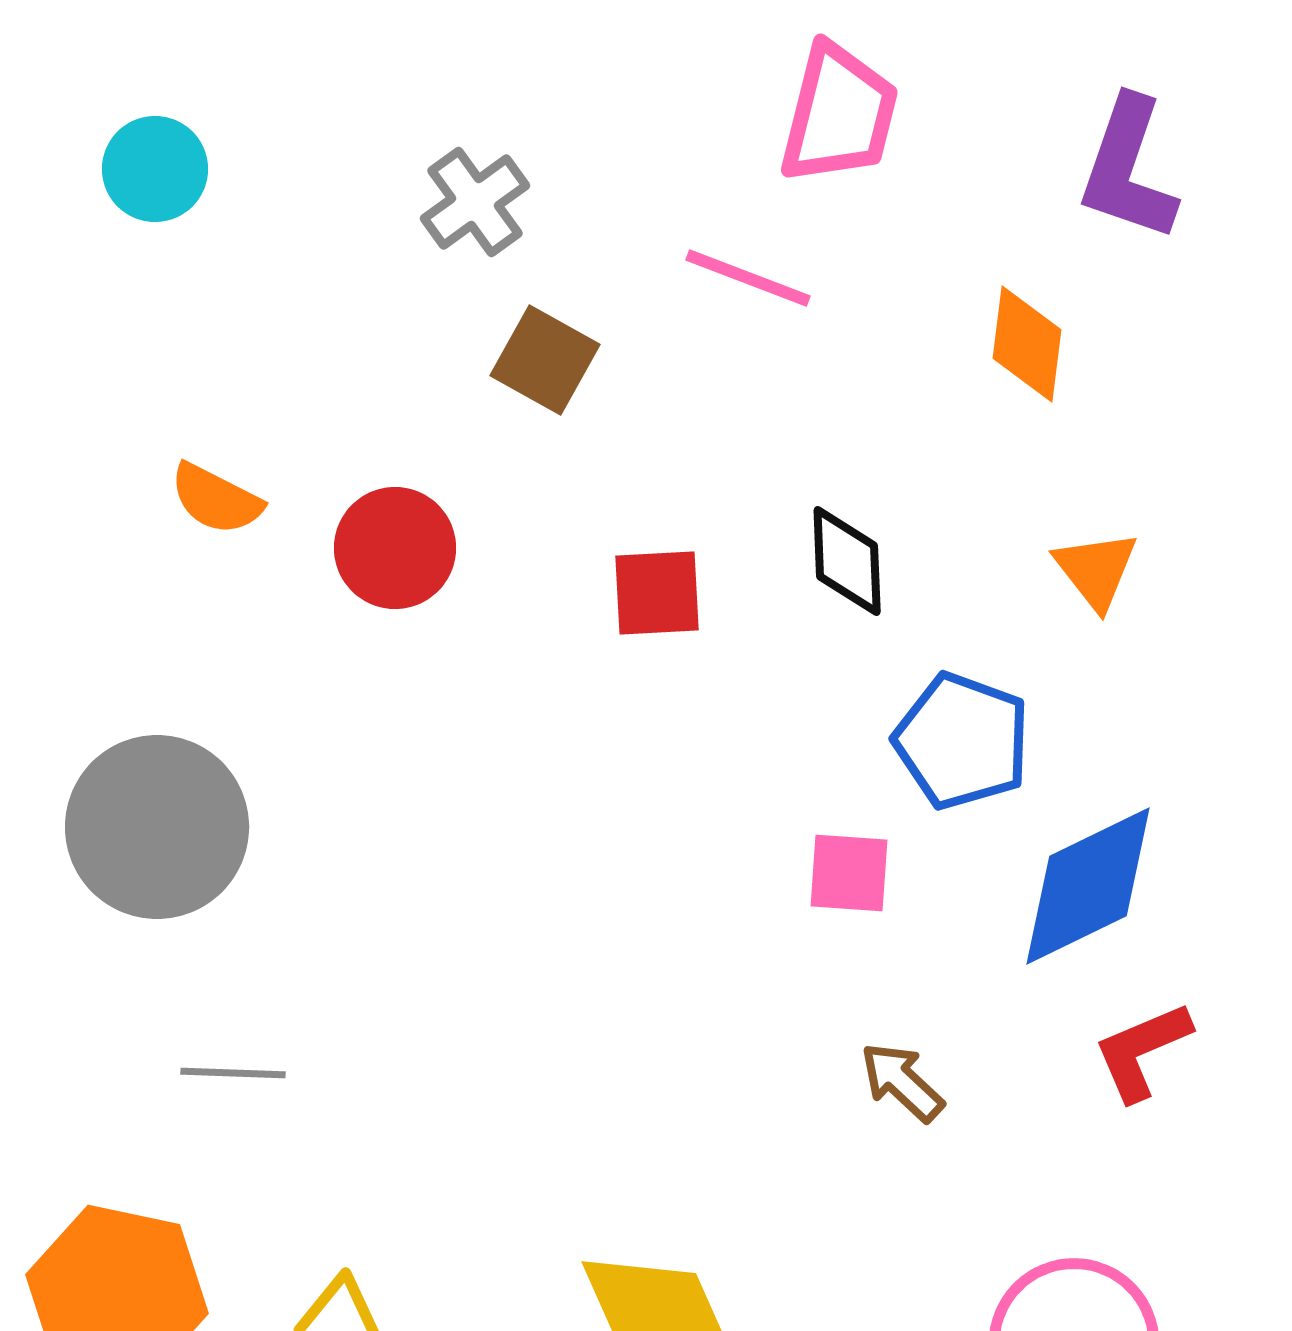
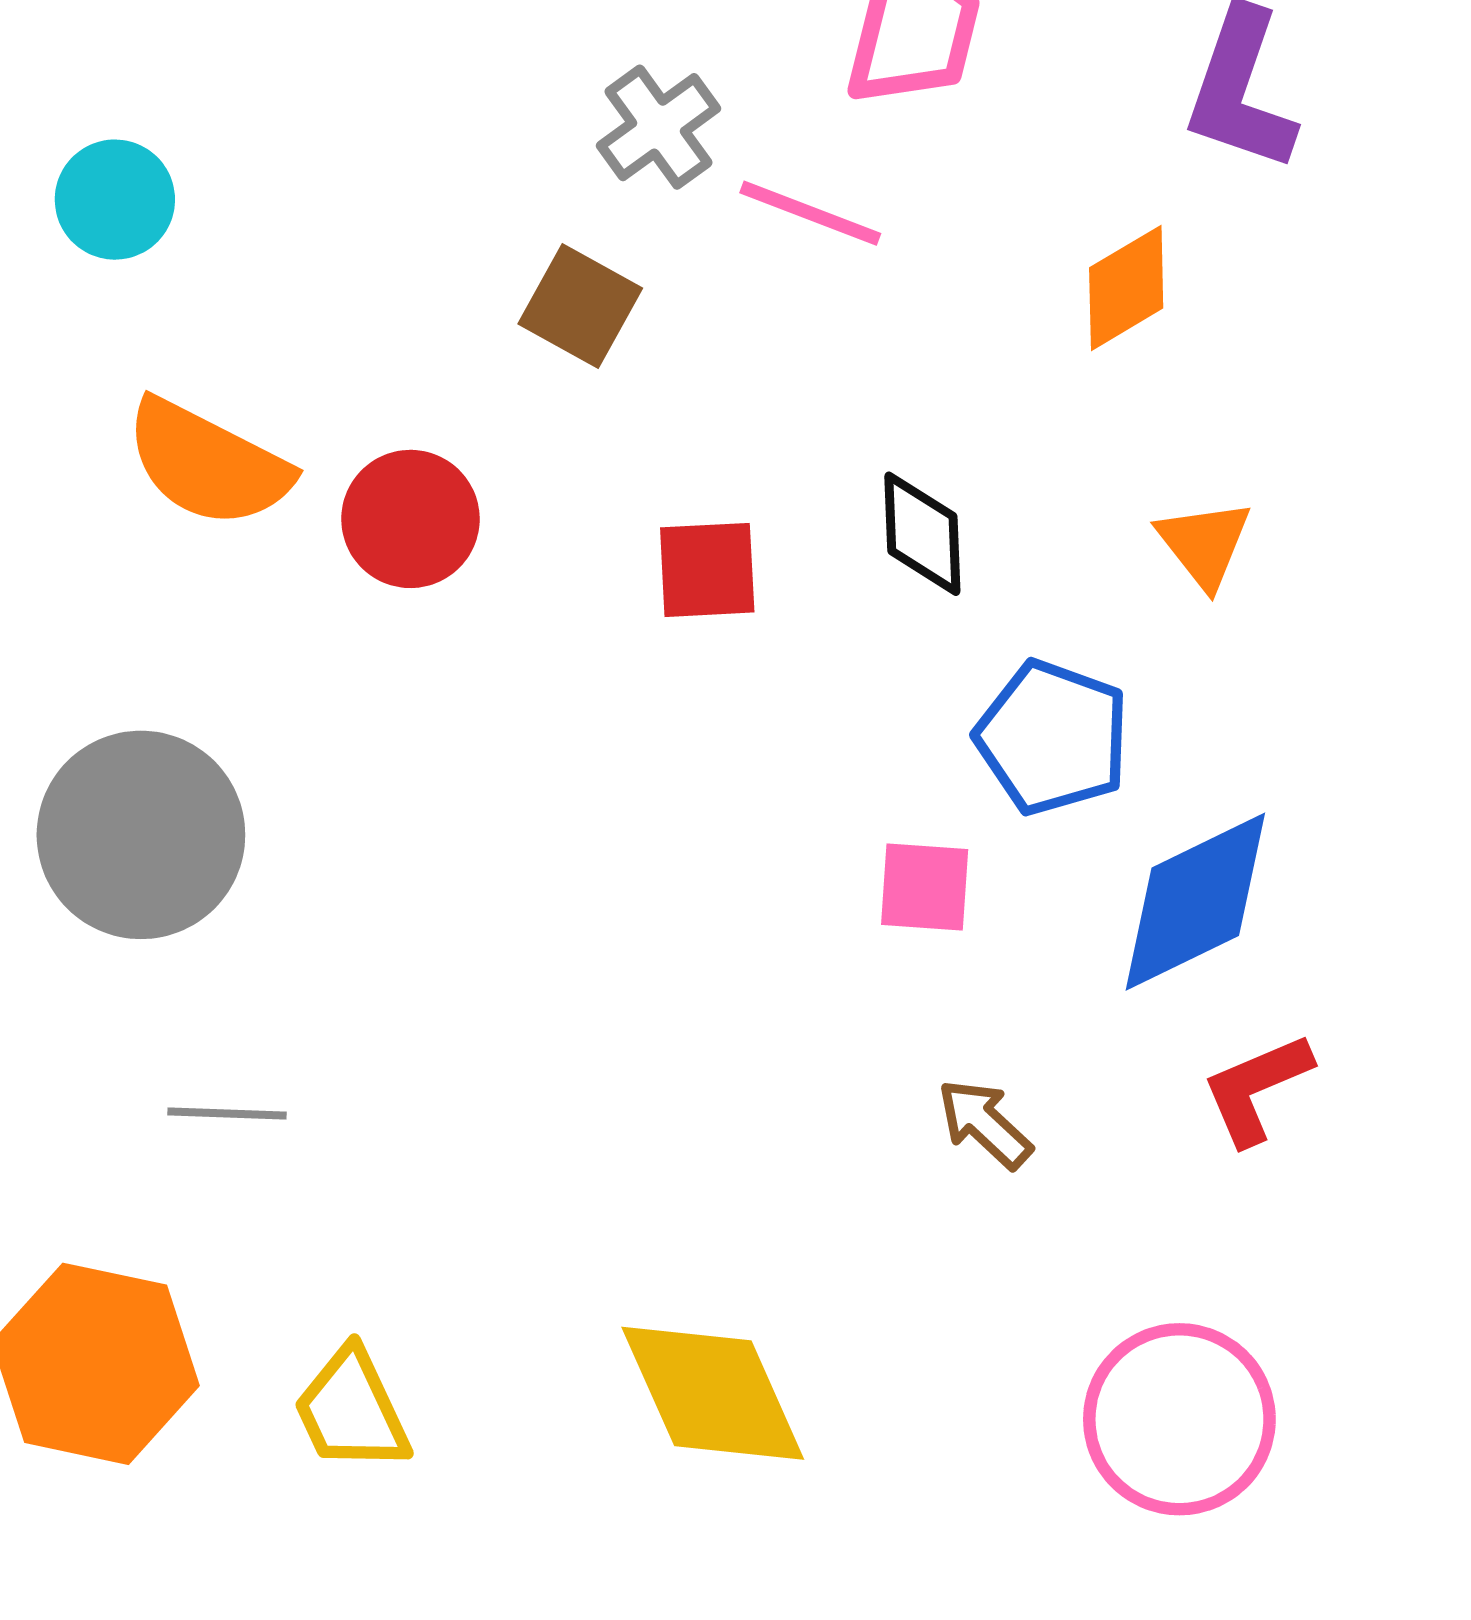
cyan circle: (155, 169) -> (115, 200), moved
gray cross: (475, 202) -> (658, 127), moved
orange diamond: (1027, 344) -> (1126, 288), turned 52
orange semicircle: (216, 499) -> (208, 463), size x1.6

